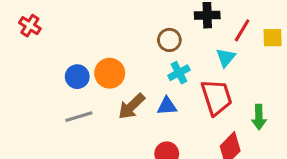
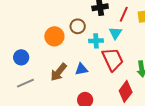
orange circle: (110, 73) -> (54, 36), moved
cyan cross: (179, 73) -> (96, 41), moved, turned 32

